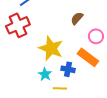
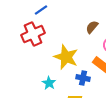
cyan star: (45, 74) -> (49, 83), moved

